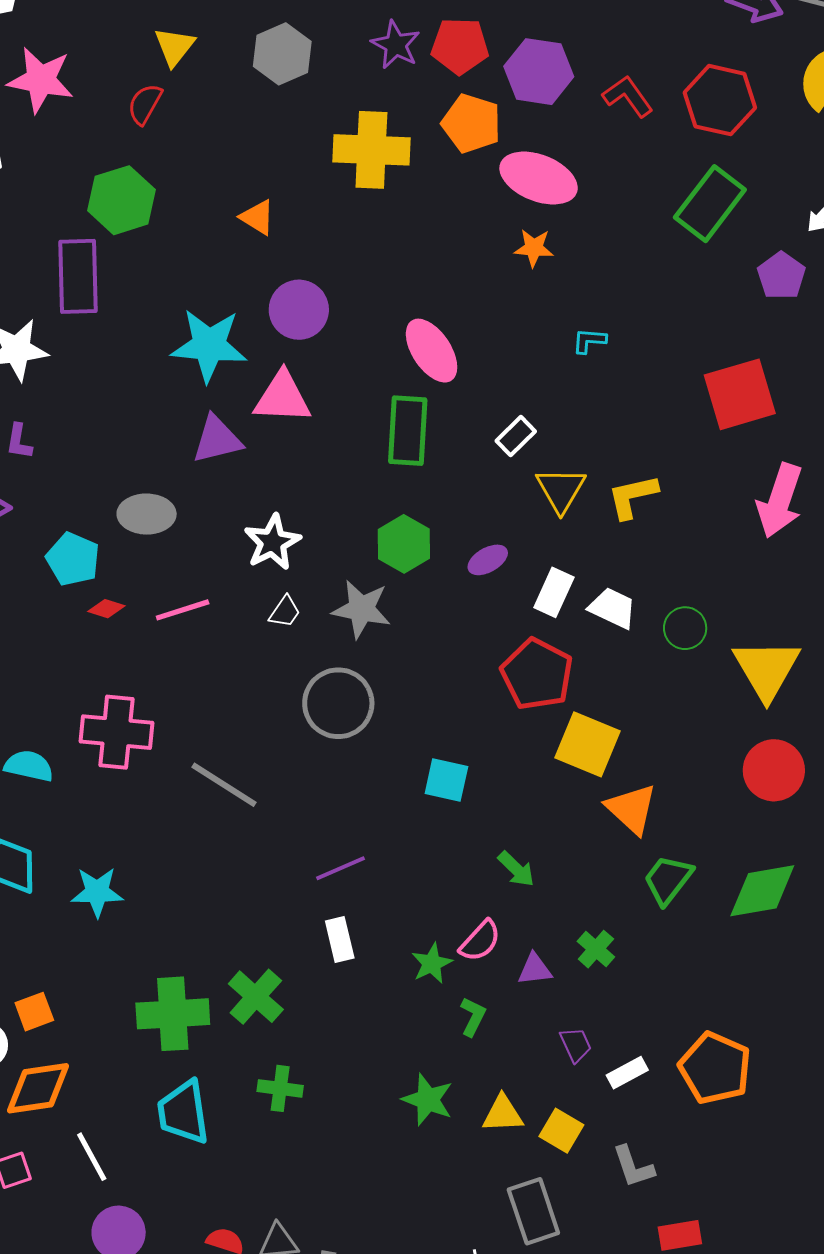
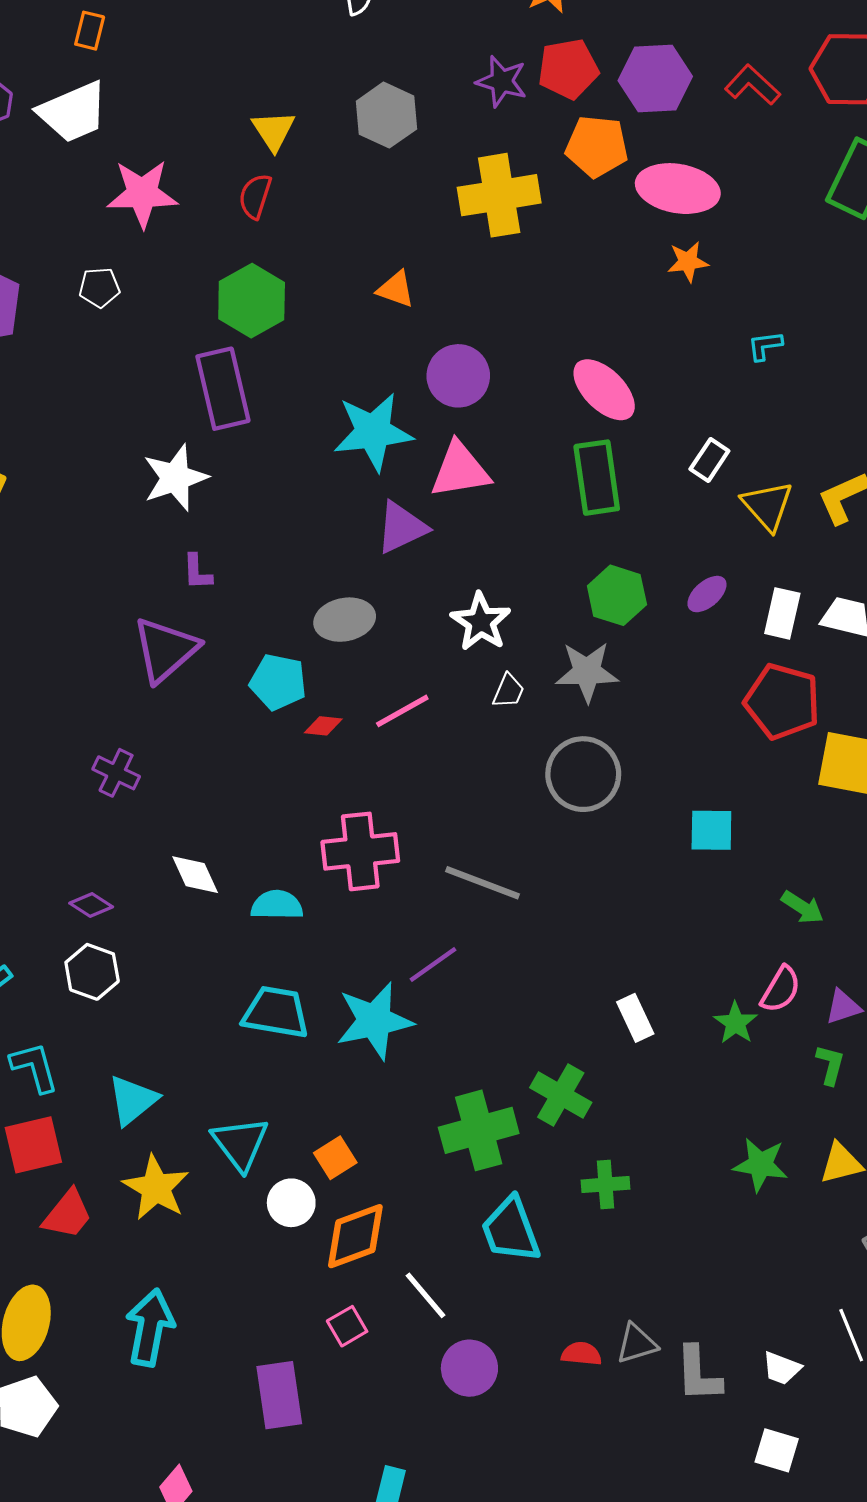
purple line: (340, 868) -> (433, 964), moved
cyan star: (97, 892) -> (374, 1021), size x1.4
green L-shape: (473, 1017) -> (830, 1065), moved

